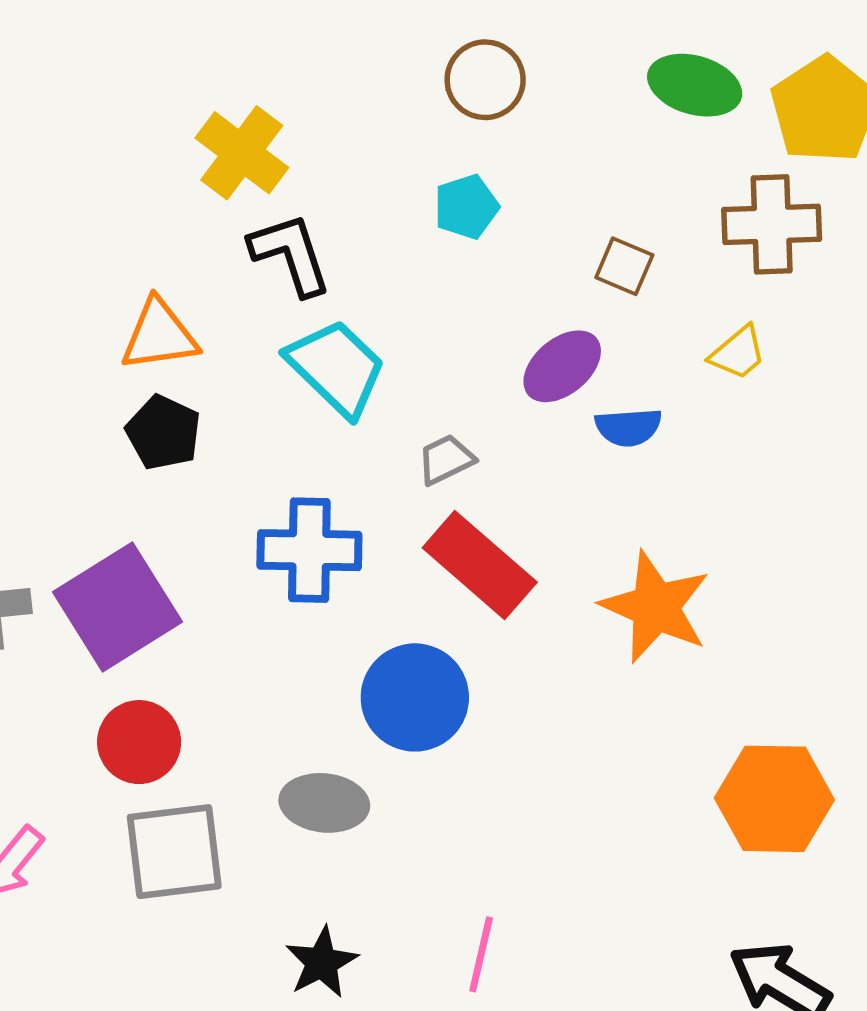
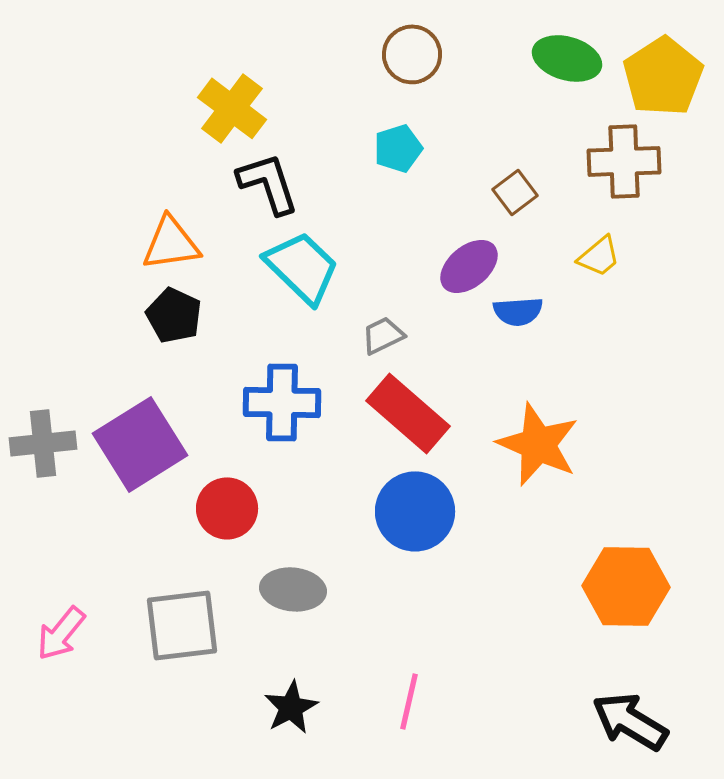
brown square: (624, 266) -> (515, 192), turned 30
blue circle: (415, 697) -> (415, 511), moved
red circle: (139, 742) -> (227, 508), moved

